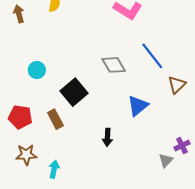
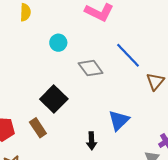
cyan circle: (37, 70) -> (58, 43), moved
blue triangle: (138, 106) -> (119, 120), moved

